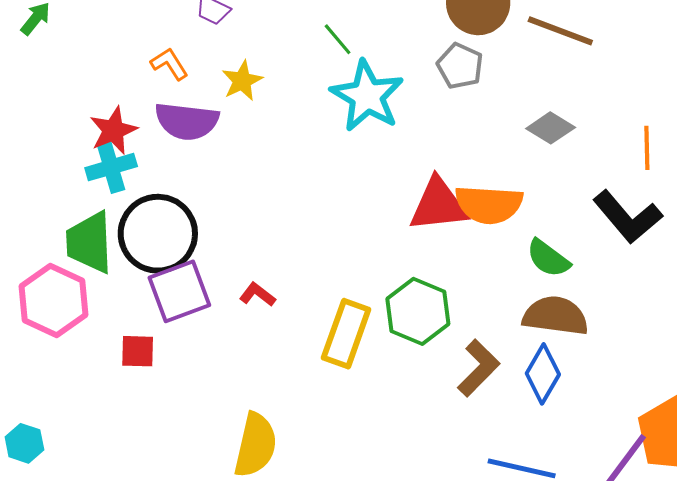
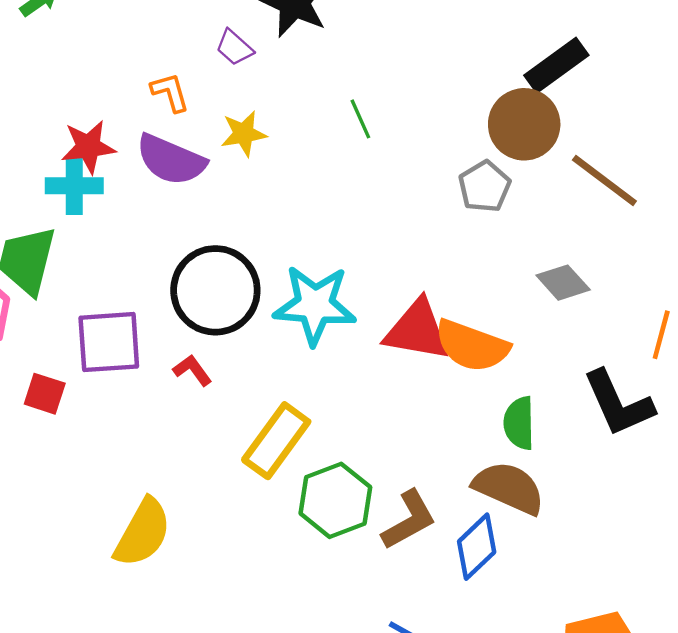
cyan star: (367, 96) -> (315, 305), moved, turned 30
black circle: (158, 234) -> (215, 290), moved
green semicircle: (548, 258) -> (519, 423), turned 36
green hexagon: (418, 311) -> (335, 500), moved

